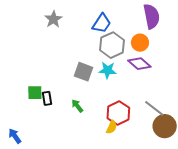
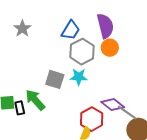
purple semicircle: (151, 16) -> (105, 26), moved
purple diamond: (139, 64) -> (113, 105), moved
green arrow: (77, 106) -> (35, 100), moved, size x1.6

